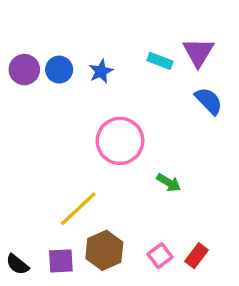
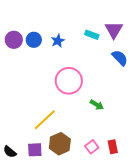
red rectangle: (197, 256) -> (113, 147), turned -48

